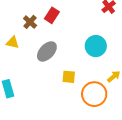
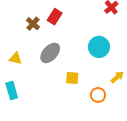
yellow triangle: (13, 42) -> (15, 58), moved
orange circle: (94, 94) -> (98, 95), size x0.6

